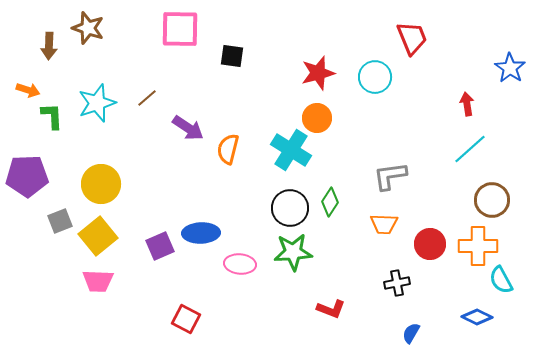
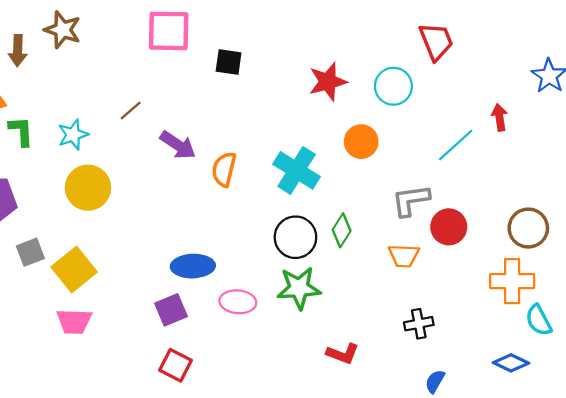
cyan star: (97, 103) -> (73, 135), moved, size x0.7
orange circle: (317, 118) -> (361, 142), moved
cyan line: (470, 149) -> (456, 145), moved
yellow circle: (101, 184) -> (88, 188), moved
red circle: (430, 244) -> (449, 227), moved
purple square: (160, 246) -> (171, 310), moved

